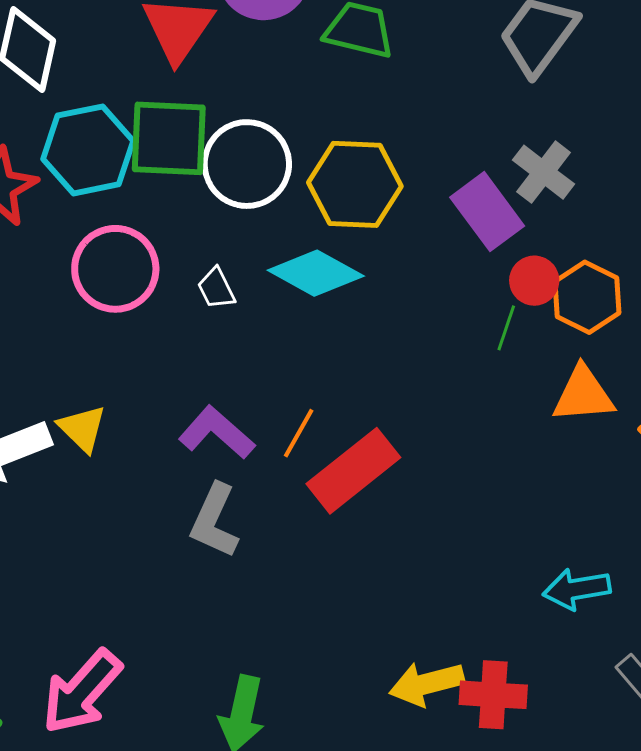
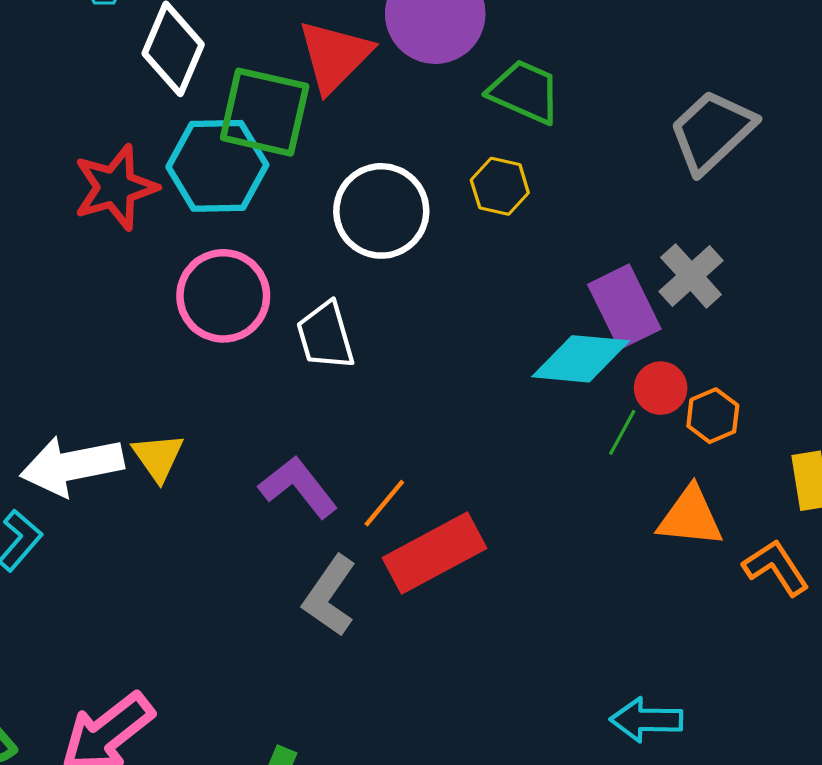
green square: (169, 138) -> (265, 112), moved
yellow hexagon: (355, 184) -> (500, 186), moved, size x0.6
cyan diamond: (316, 273) -> (581, 359), moved, turned -34
white trapezoid: (216, 288) -> (325, 336), size x1.5
orange hexagon: (587, 297) -> (713, 416), size x0.7
gray L-shape: (214, 521) -> (330, 596), moved

